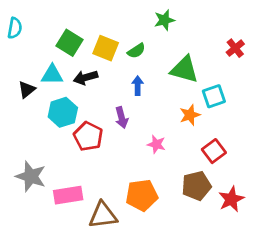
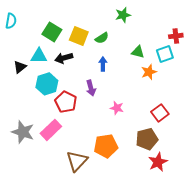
red cross: (235, 48) -> (176, 36), turned 32
green triangle: (184, 70) -> (138, 52), size x0.6
cyan square: (214, 96) -> (165, 54), moved
orange star: (190, 115) -> (149, 72), moved
pink rectangle: (68, 195) -> (51, 130), moved, turned -35
red star: (231, 199) -> (158, 162), moved
brown triangle: (103, 215) -> (77, 161), turned -40

